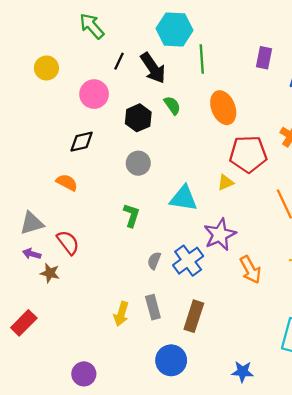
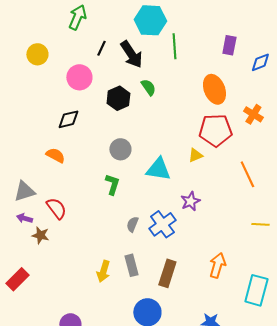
green arrow: (92, 26) -> (77, 17), turned 65
orange ellipse: (223, 108) -> (214, 89), moved
gray circle: (138, 163) -> (120, 149), moved
purple star: (220, 235) -> (190, 201), size x0.7
orange arrow: (250, 270) -> (217, 265), moved, turned -135

